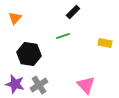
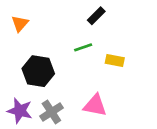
yellow rectangle: (105, 43) -> (115, 61), moved
pink triangle: (86, 85) -> (95, 105), moved, turned -36

